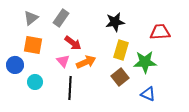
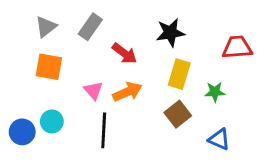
red arrow: (73, 43) -> (124, 53), moved
green star: (145, 62) -> (215, 92), size x0.6
blue circle: (15, 65) -> (22, 132), moved

